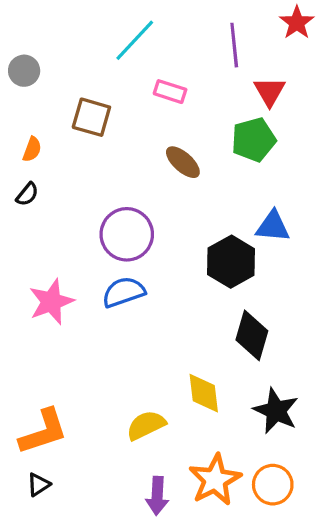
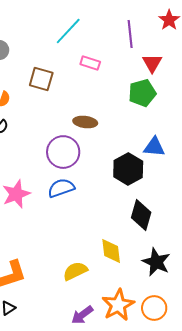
brown ellipse: (183, 162) -> (85, 122), moved, turned -35
purple arrow: (157, 496) -> (82, 315), turned 50

